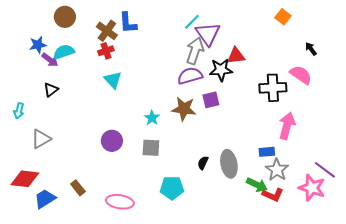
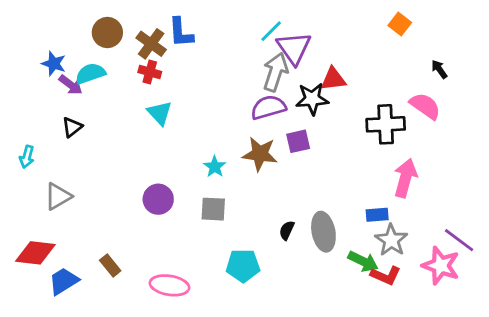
brown circle: (65, 17) -> (107, 32), moved
blue star: (38, 45) -> (54, 64), turned 30
red cross: (106, 51) -> (150, 72), turned 35

